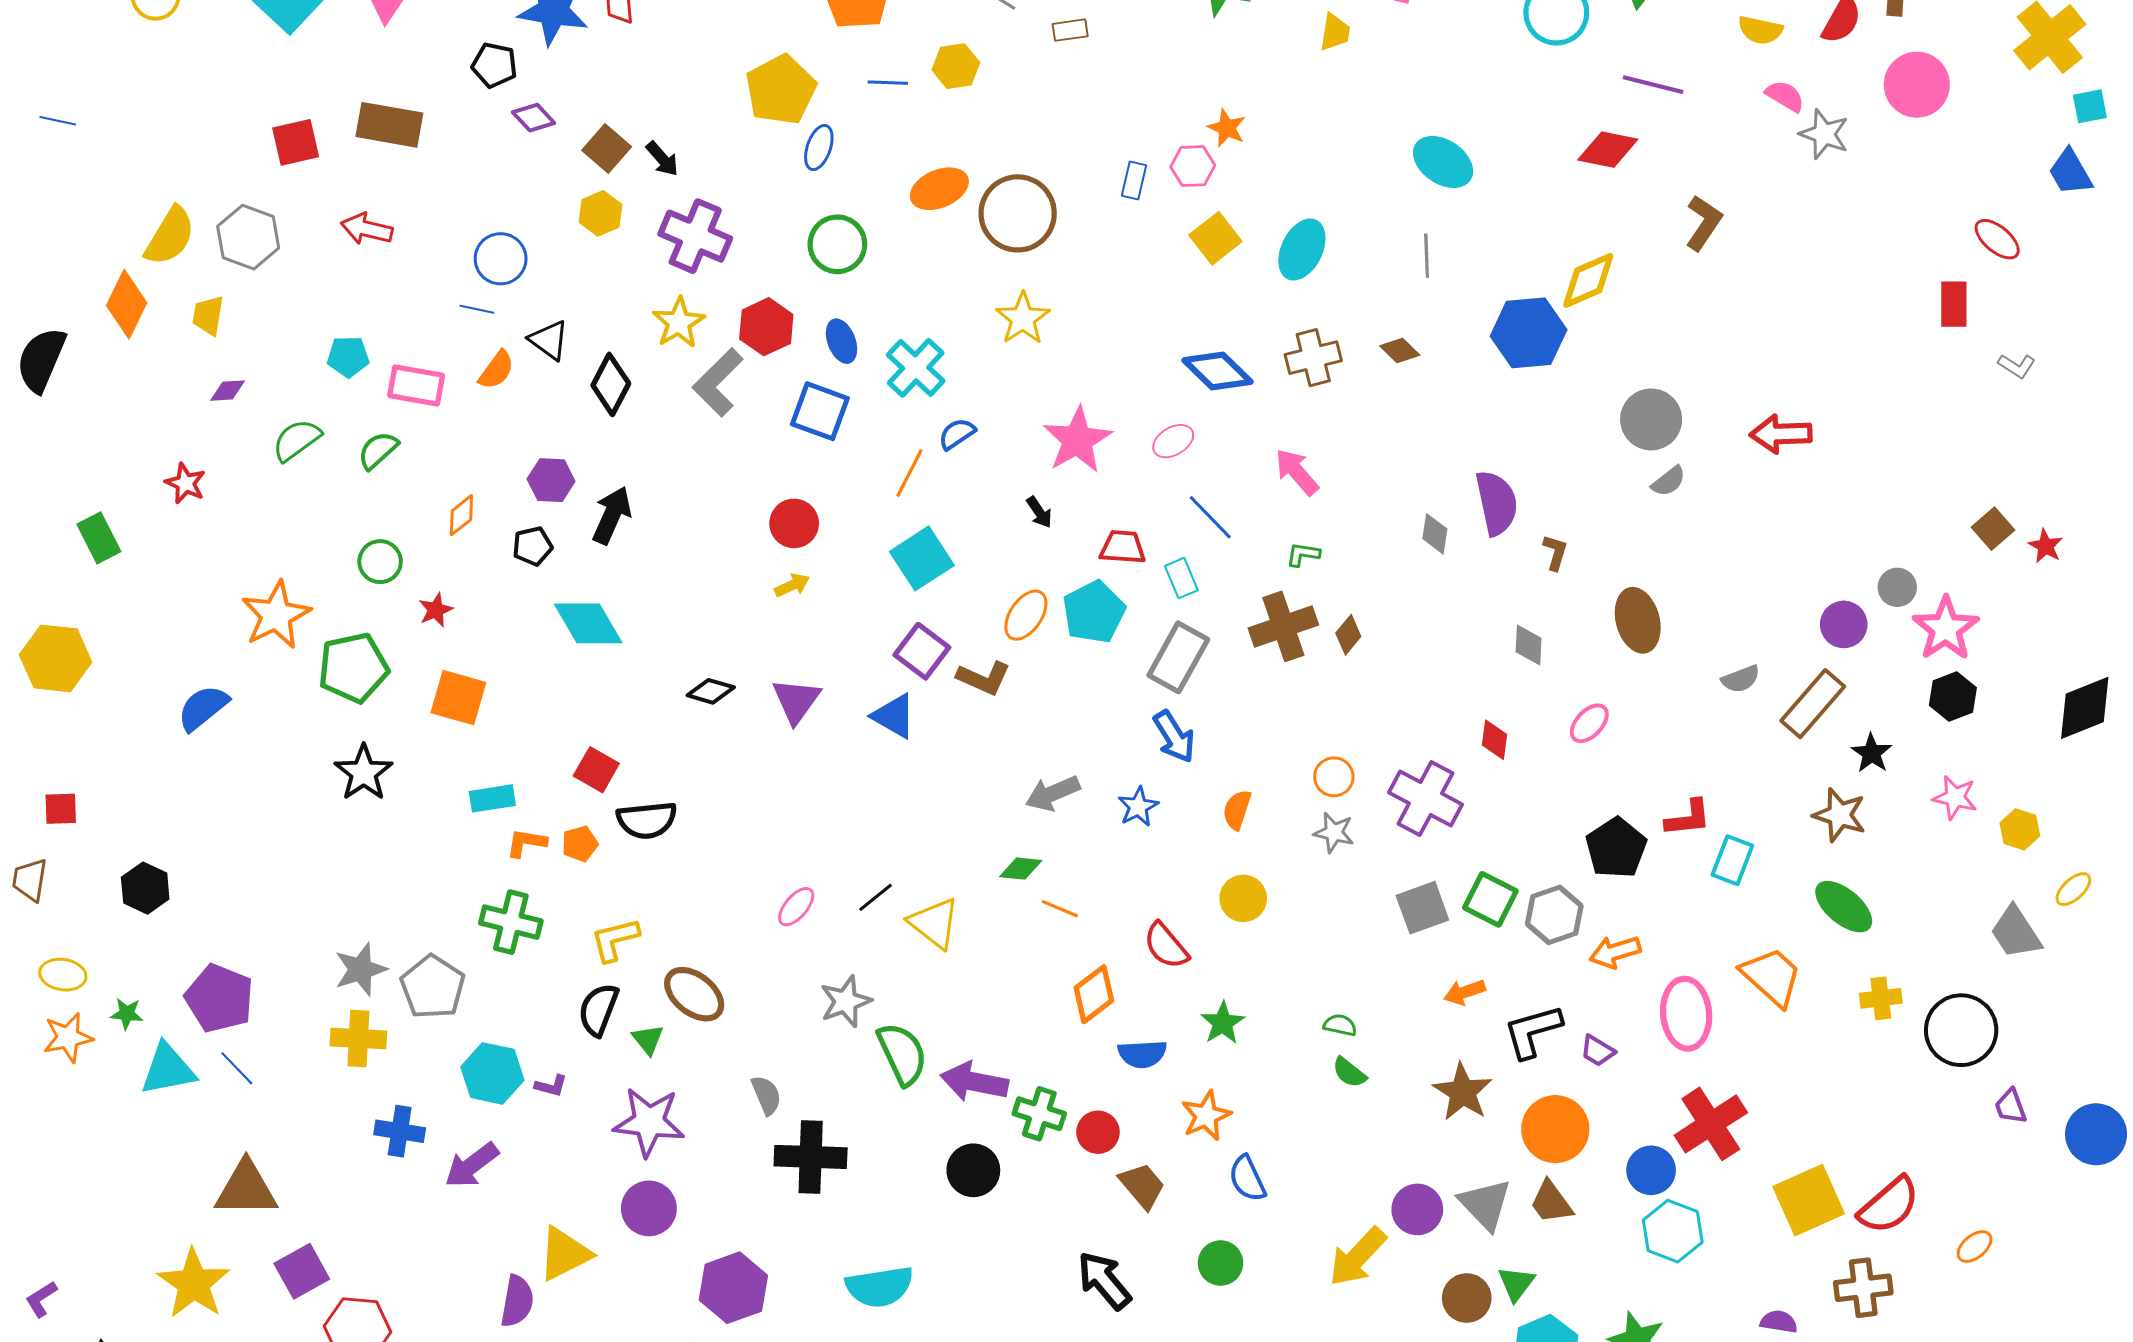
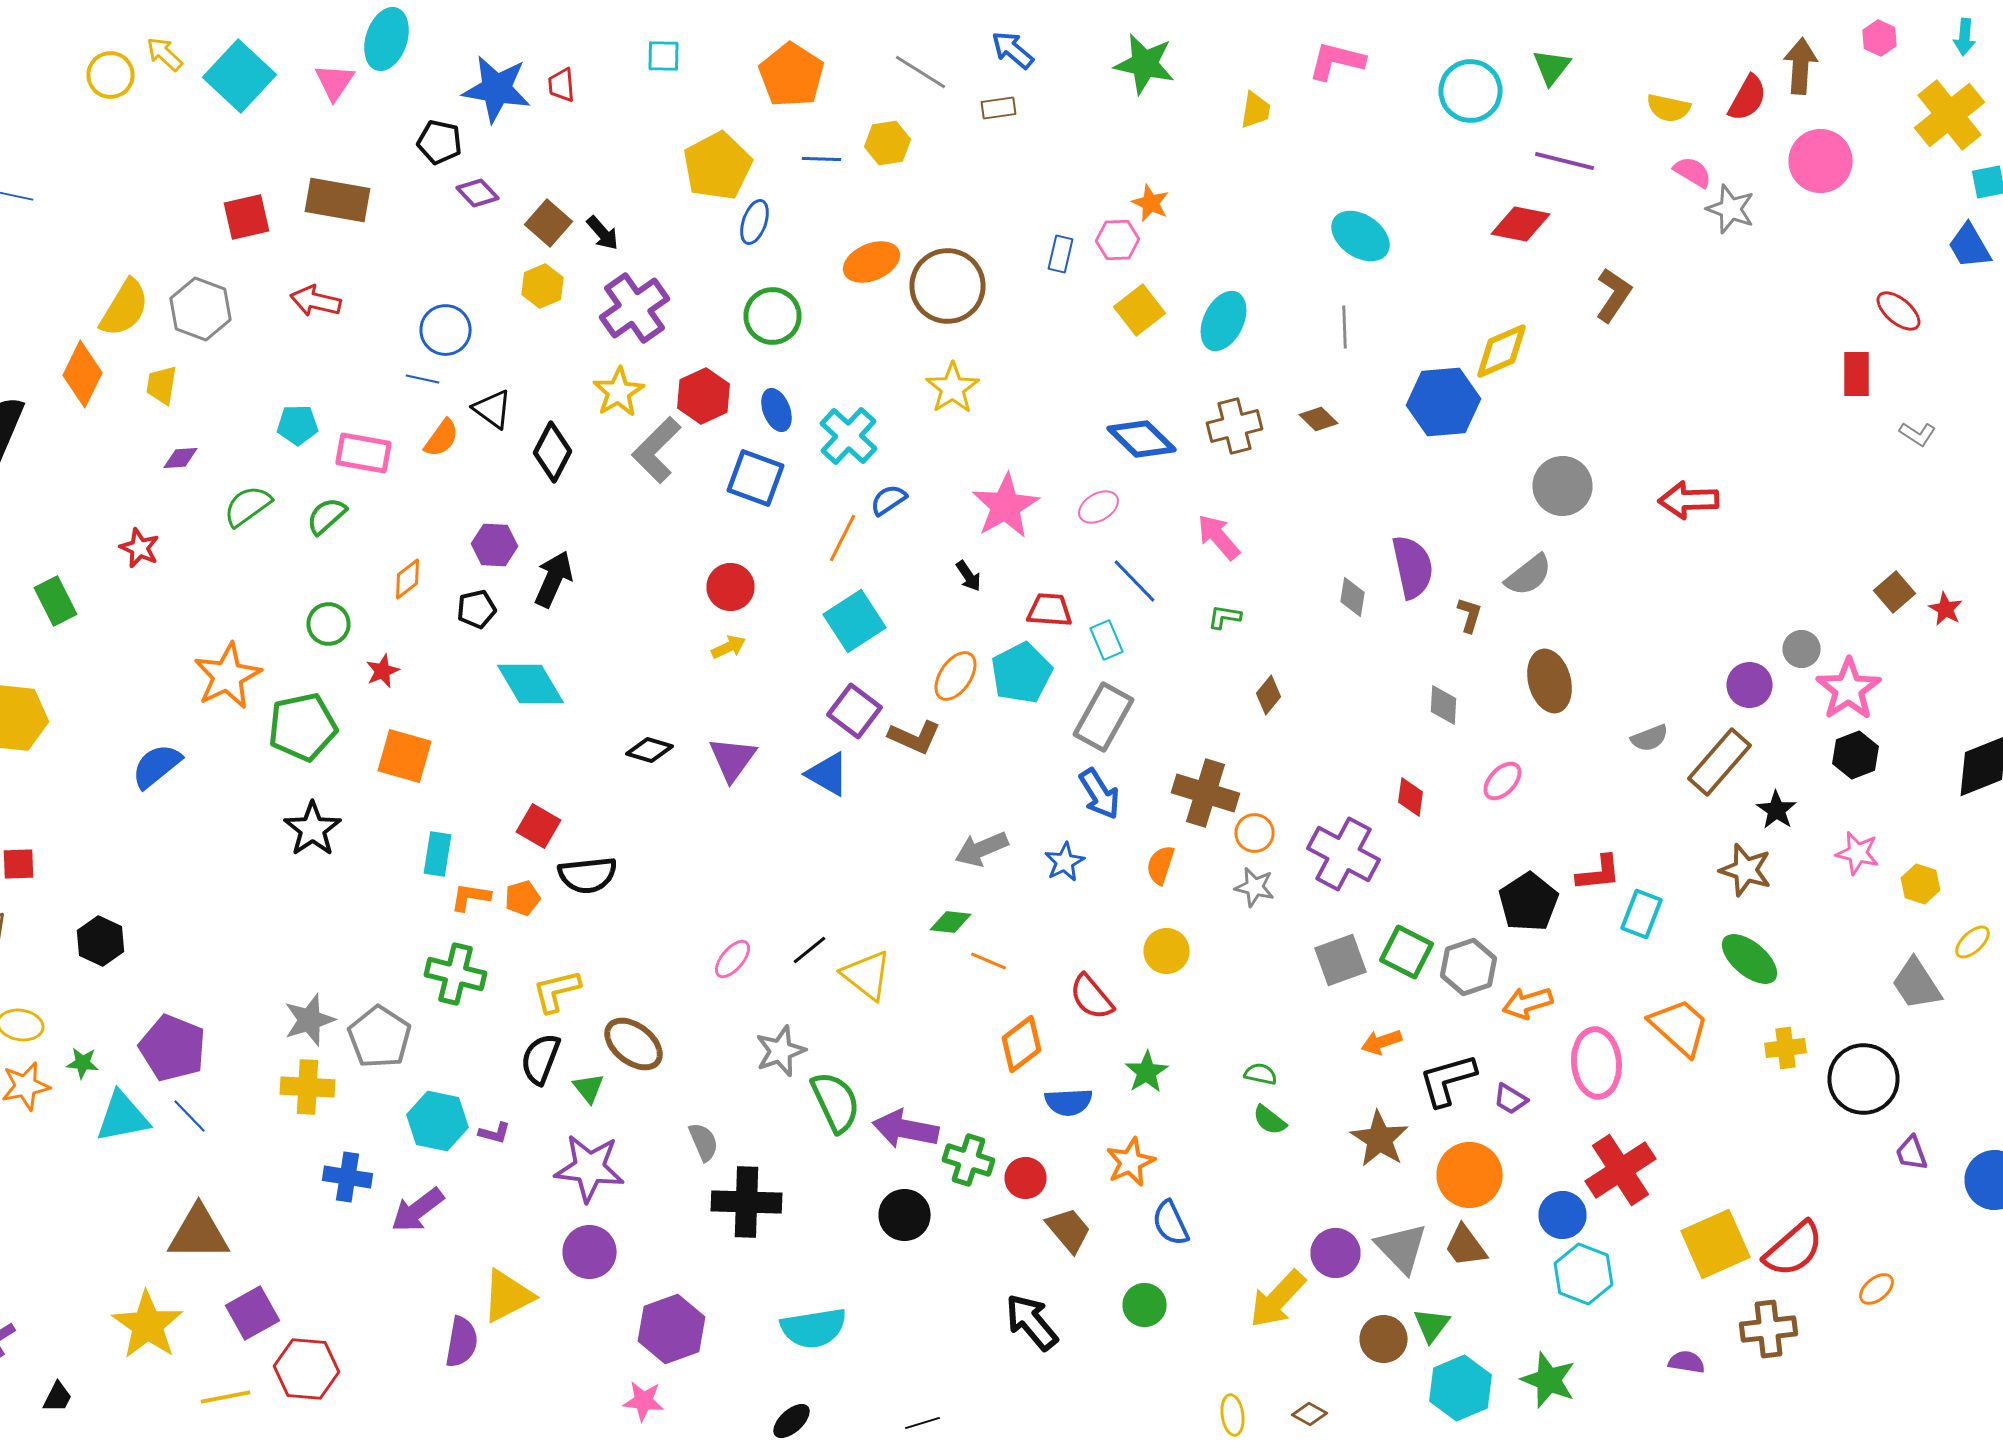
purple cross: (695, 236) -> (634, 308), turned 32
gray semicircle: (1669, 481) -> (1528, 575), moved, size x1.4
brown cross: (1283, 626) -> (1206, 793), moved, turned 36
cyan rectangle: (492, 798) -> (438, 854), turned -72

